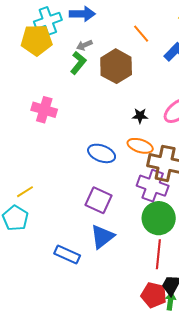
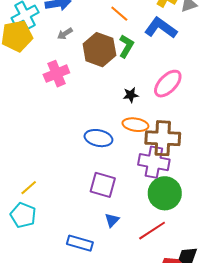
green L-shape: (78, 63) -> (126, 46), moved
pink cross: (44, 110) -> (56, 74), moved, turned -30
blue triangle: (102, 237) -> (112, 220), size x0.6
red line: (158, 254) -> (152, 231), moved, turned 60

